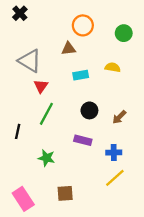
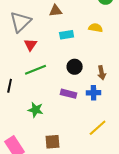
gray triangle: (30, 61) -> (21, 22), turned 45
green line: (46, 114) -> (36, 70), turned 40
brown arrow: (119, 117) -> (102, 73), turned -56
blue cross: (114, 152) -> (94, 93), moved

